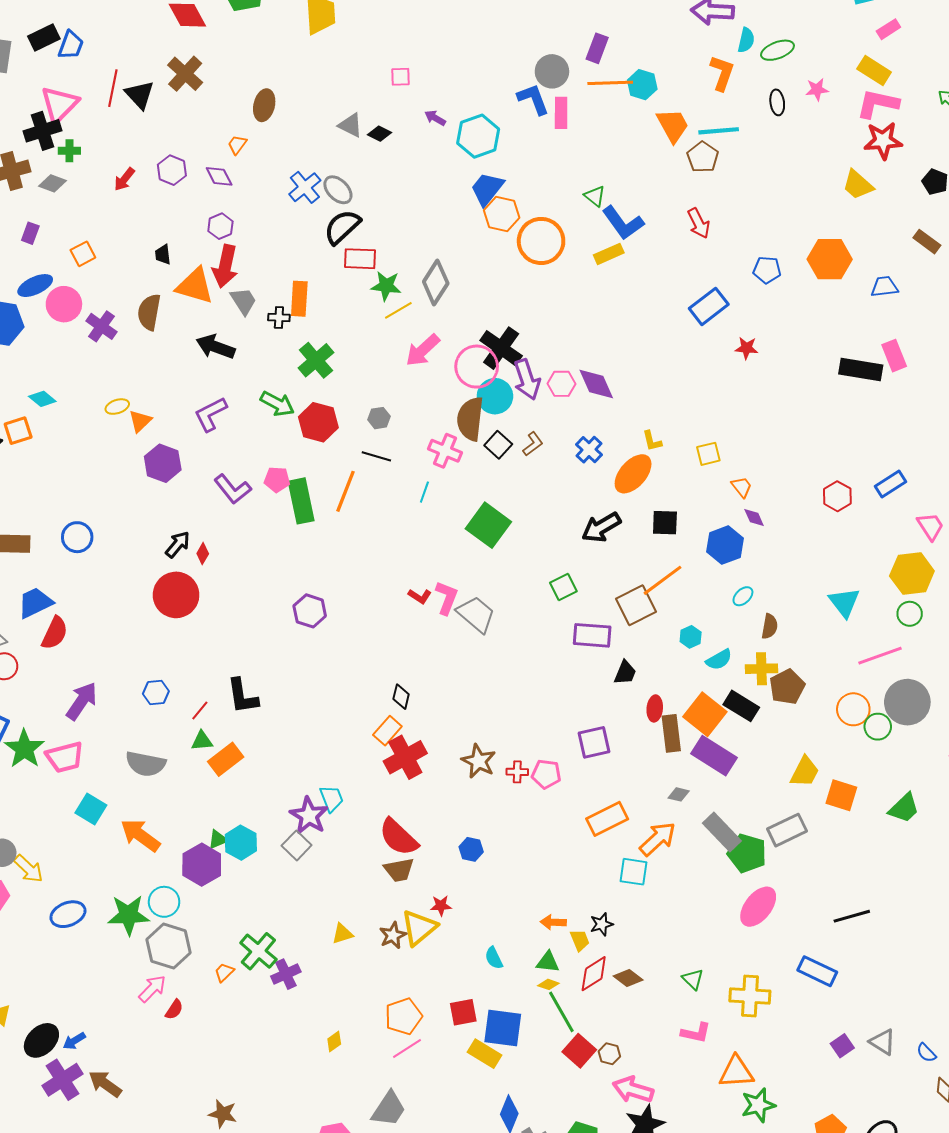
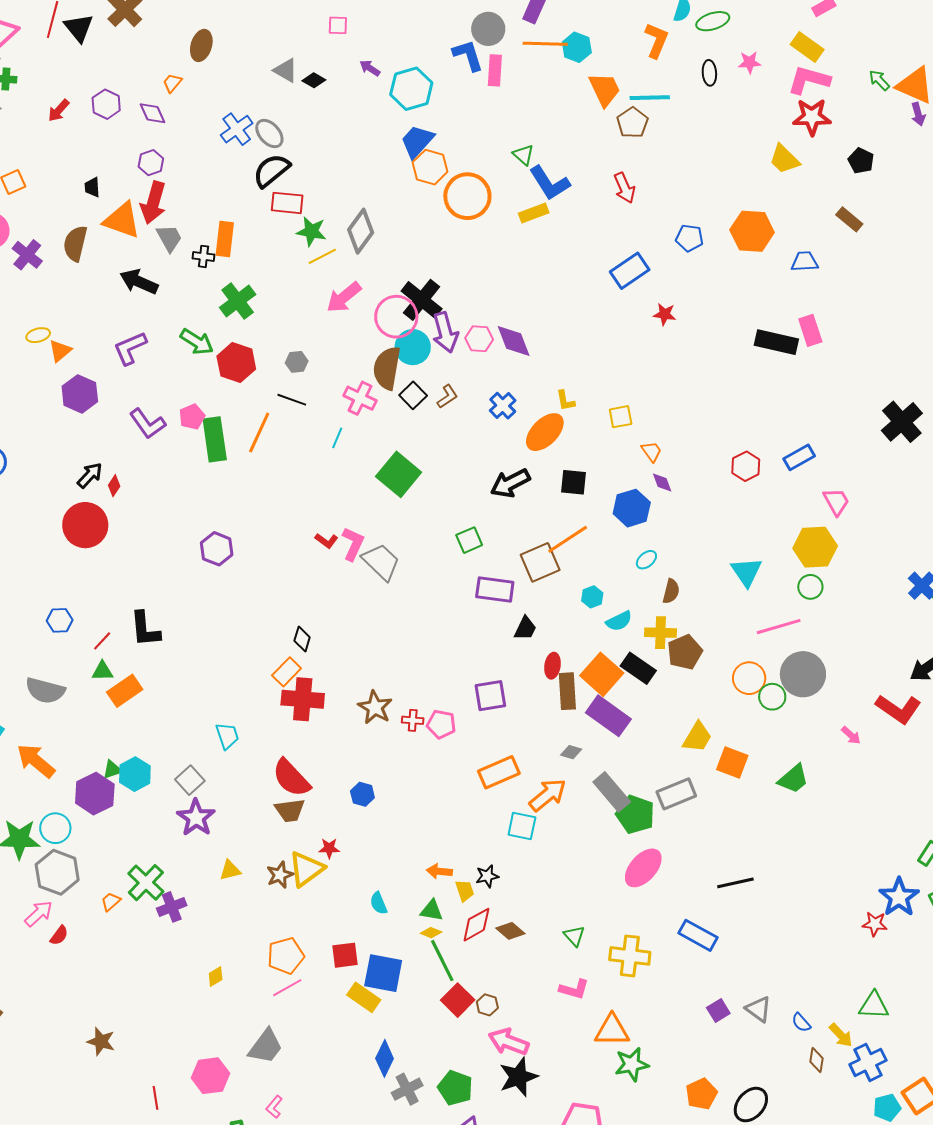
pink pentagon: (277, 479) -> (192, 417), turned -30
red cross: (405, 757) -> (303, 699), turned 30
purple star: (309, 816) -> (196, 818), moved

